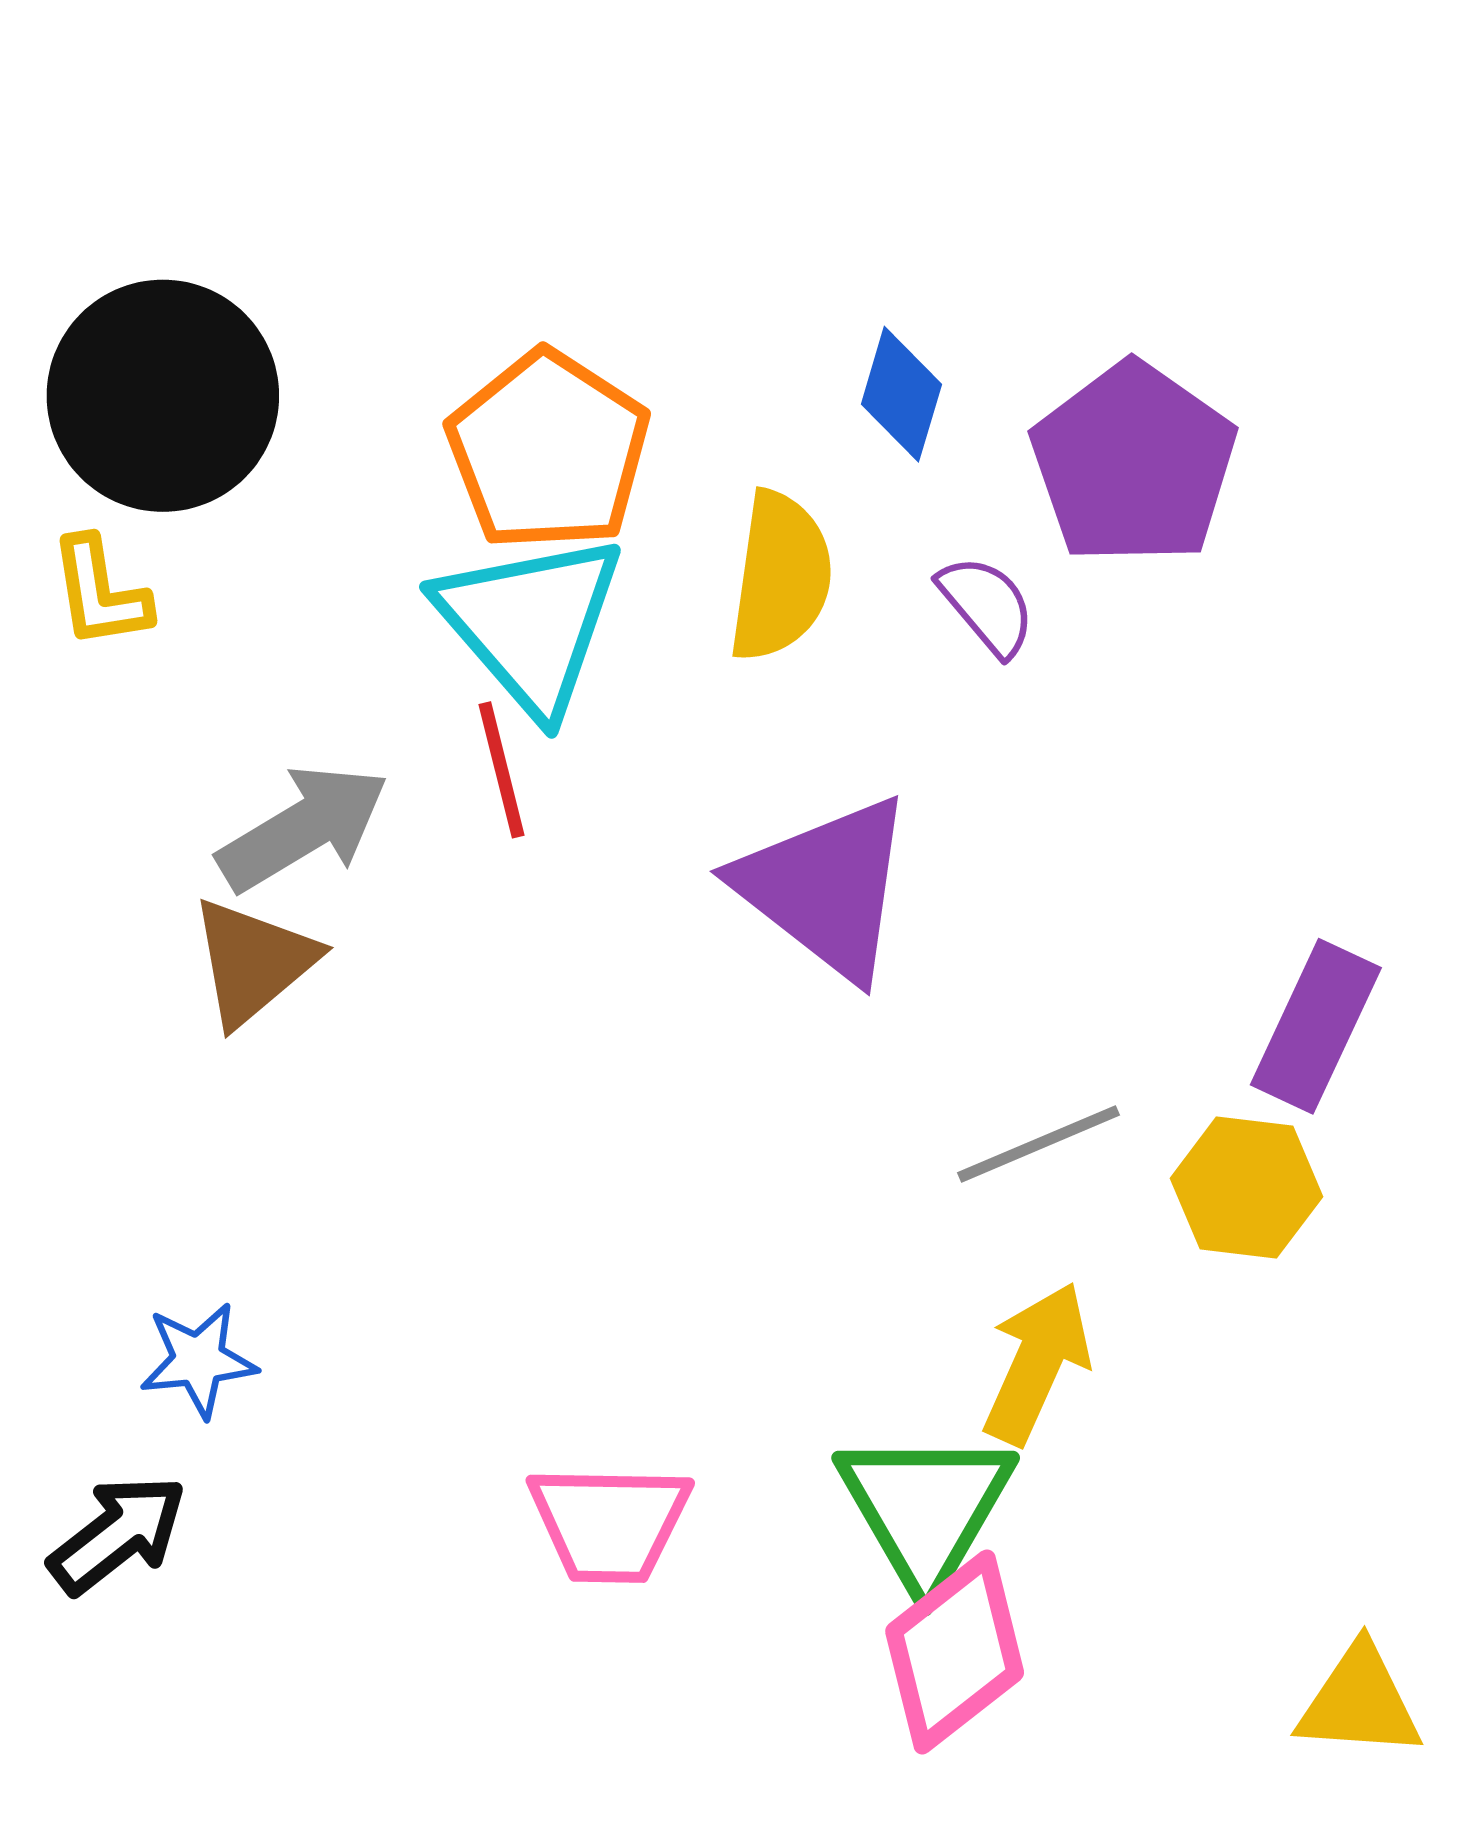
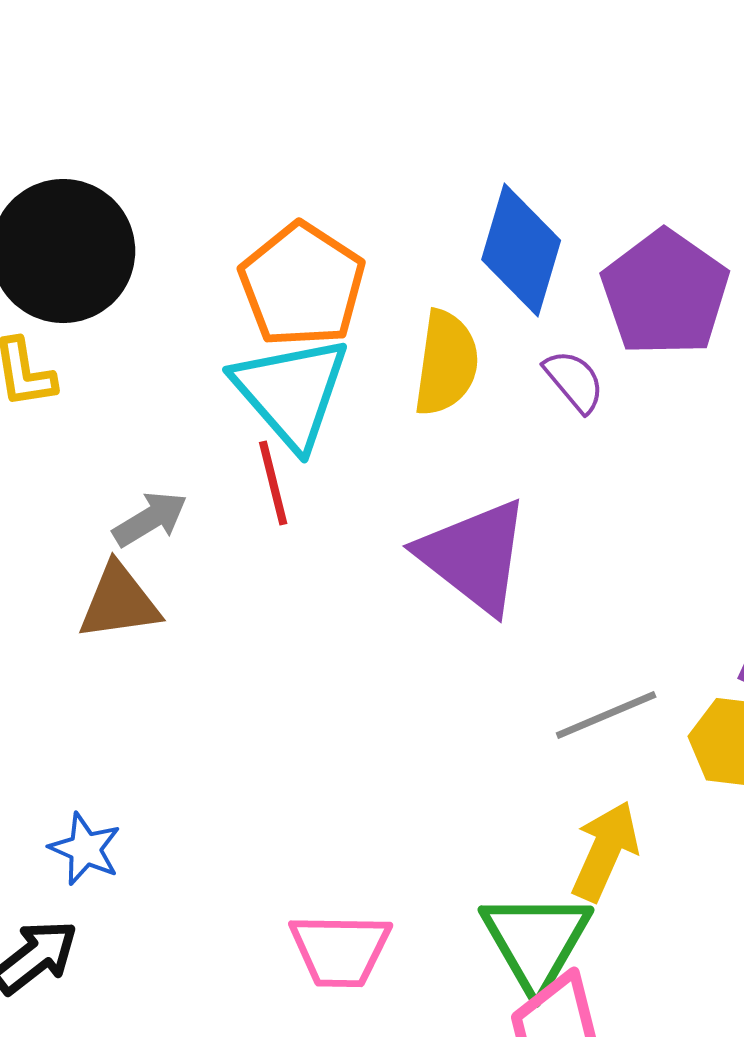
blue diamond: (901, 394) -> (521, 250), size x1.6
gray arrow: (303, 828) -> (150, 519), size x0.7
brown triangle: (253, 962) -> (119, 602), turned 32
blue star: (198, 1360) -> (85, 849), turned 30

